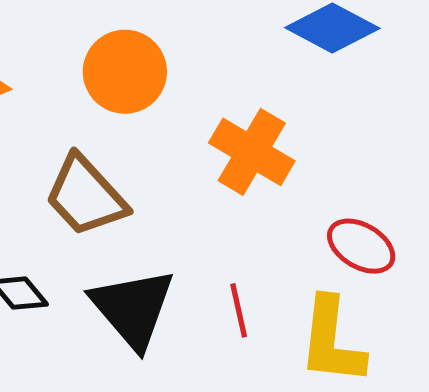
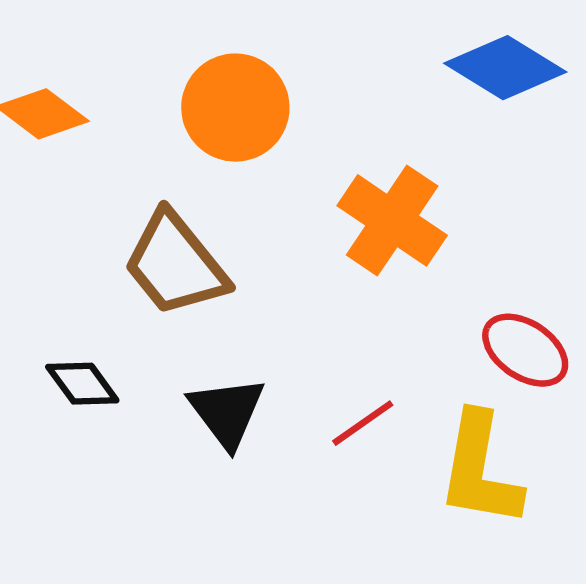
black triangle: (133, 308) -> (227, 412), size x0.7
red line: (239, 310) -> (363, 423), turned 64

